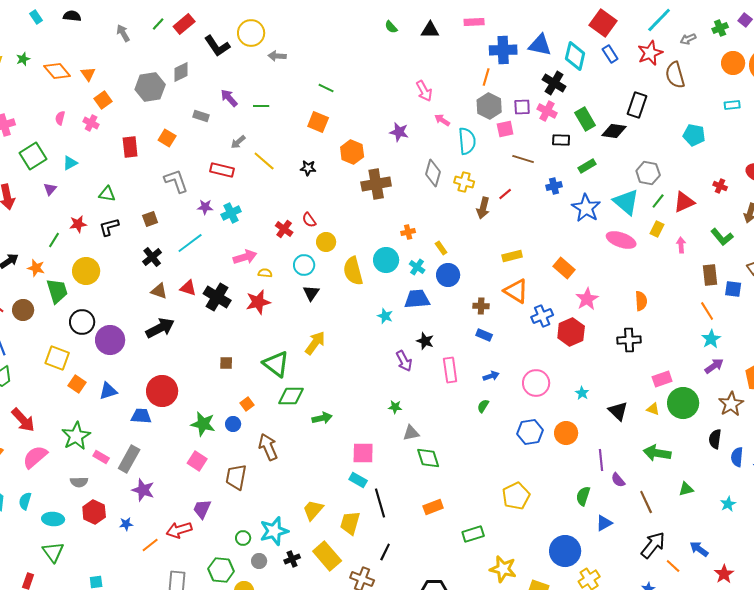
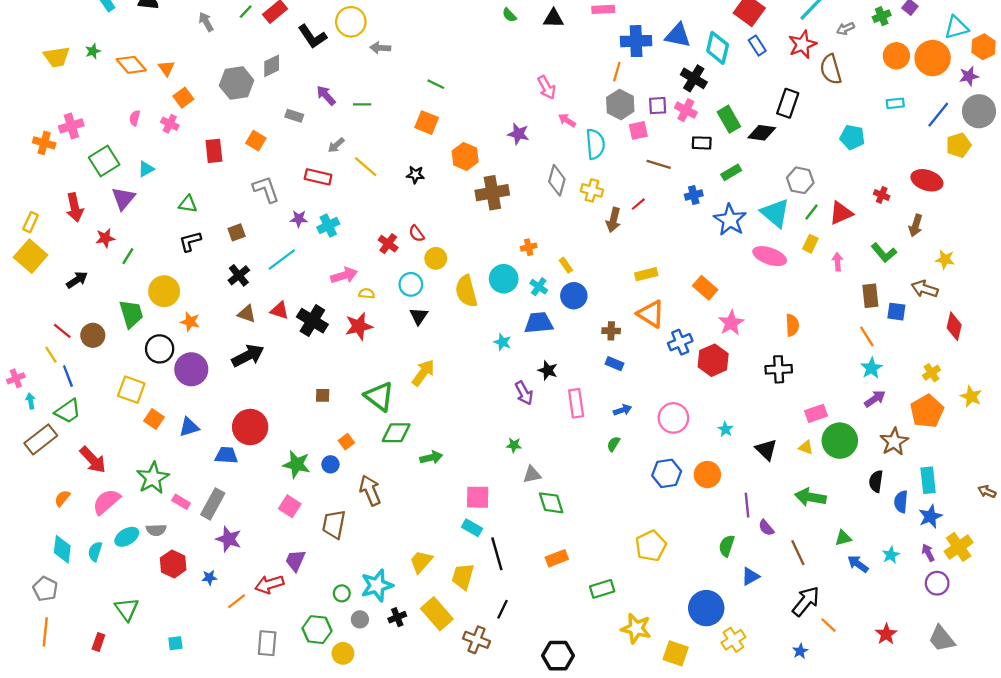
purple triangle: (50, 189) -> (123, 198), size x1.6
red star: (78, 224) -> (105, 238), moved
orange star: (36, 268) -> (190, 322), moved
cyan ellipse: (53, 519) -> (127, 537), moved, turned -35
blue arrow: (699, 549) -> (858, 564), moved

